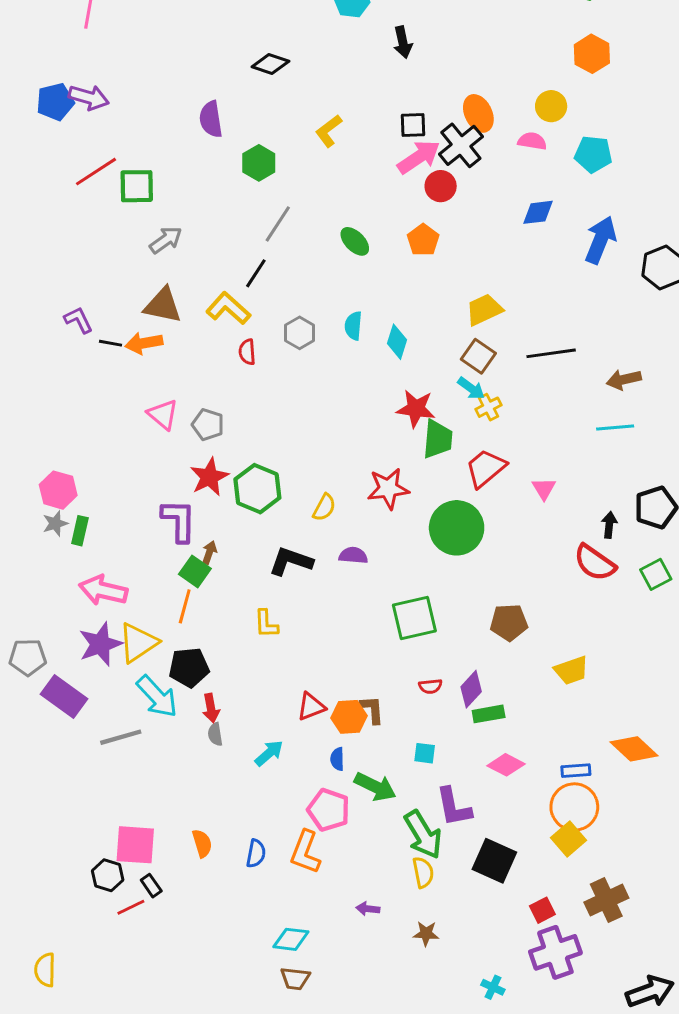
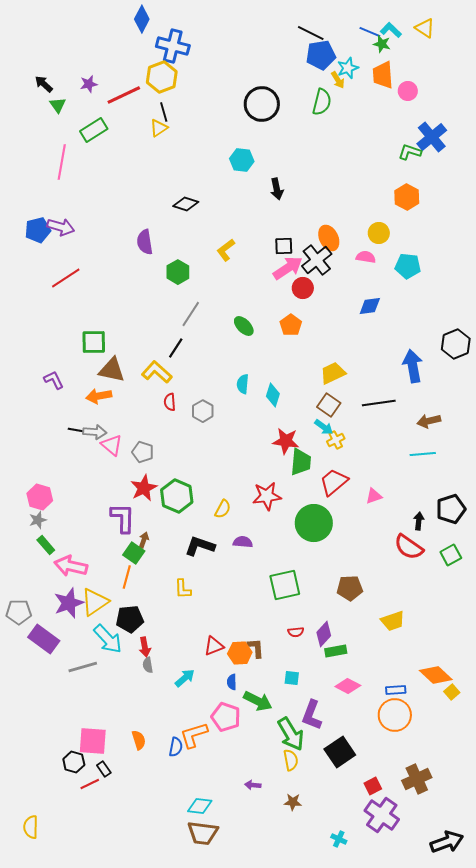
green square: (137, 186) -> (94, 342), moved
gray arrow: (166, 240) -> (95, 432), moved, turned 40
blue arrow: (601, 240) -> (413, 366), moved, turned -32
gray hexagon: (300, 333) -> (203, 411), moved
black line: (111, 343) -> (76, 430), moved
pink triangle: (544, 489) -> (374, 496), turned 42
green rectangle: (80, 531) -> (46, 545), moved, turned -54
purple L-shape: (454, 807) -> (312, 715), turned 32
yellow square: (569, 839) -> (452, 692), moved, size x0.7
orange L-shape: (305, 852) -> (194, 735), moved, turned 52
black square: (494, 861) -> (340, 752), turned 32
purple cross: (555, 952) -> (382, 815), turned -36
brown trapezoid: (295, 979) -> (203, 833), size x1.5

